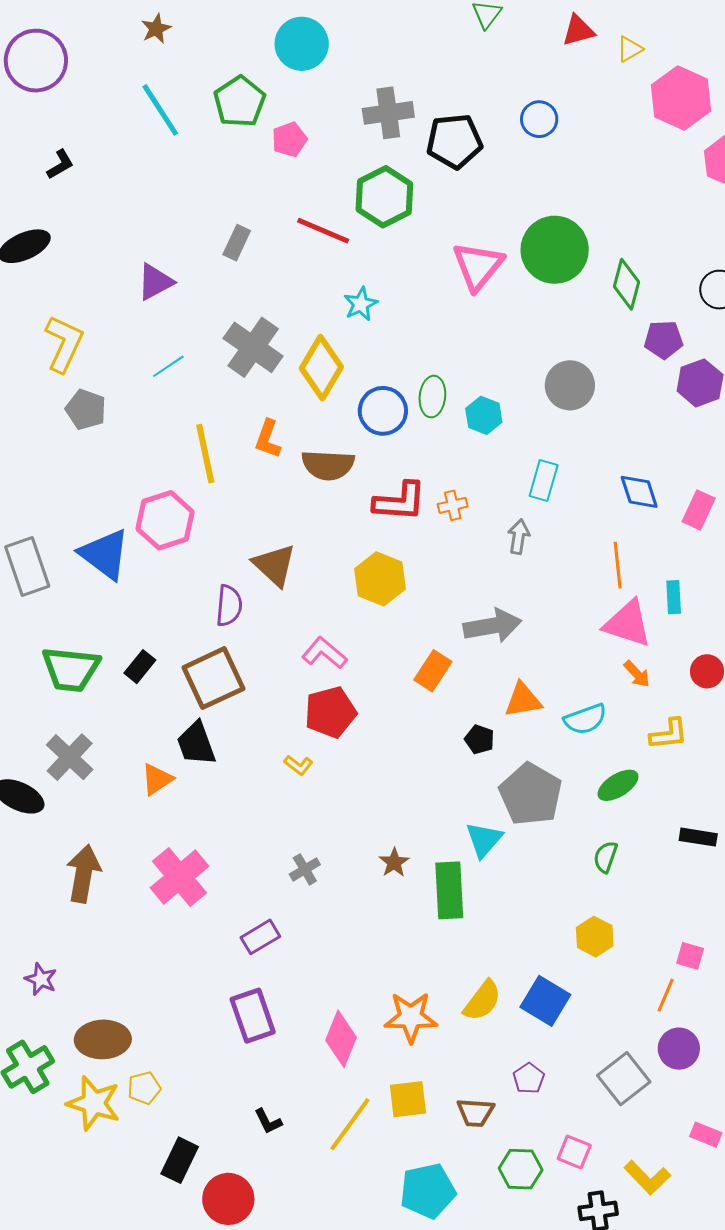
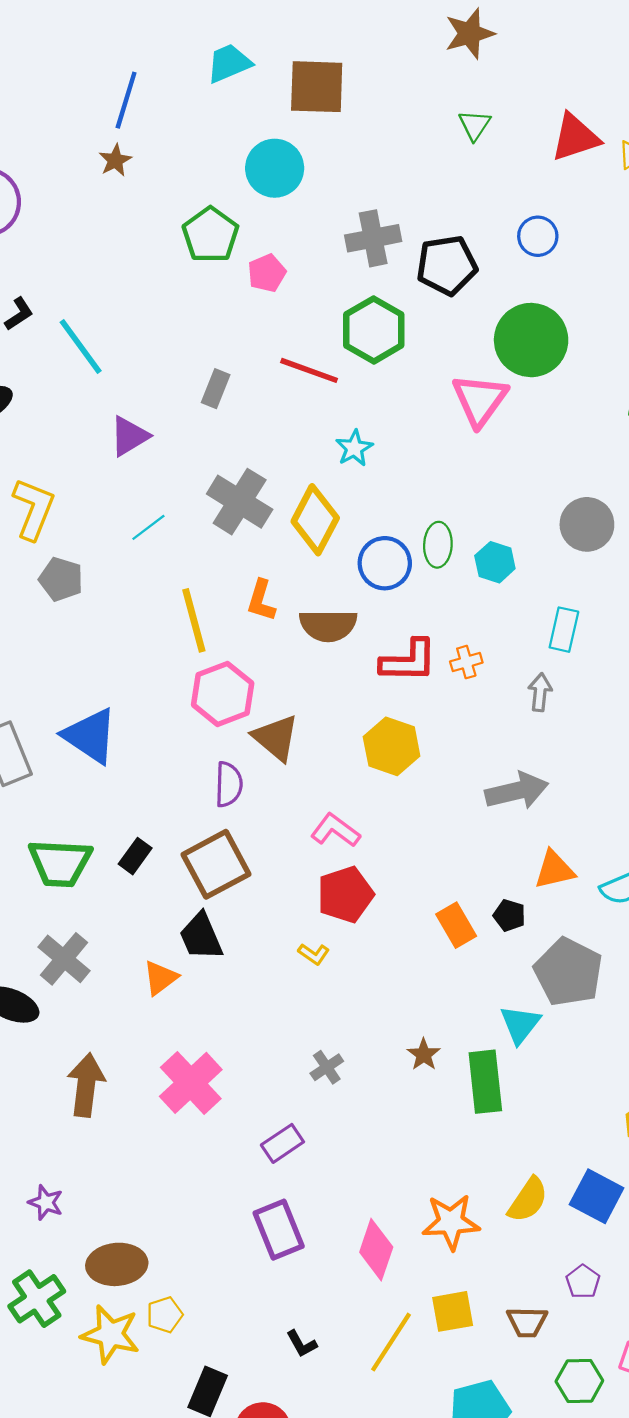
red triangle: (578, 30) -> (575, 137), size x1.4
cyan line: (160, 110) -> (81, 346), moved
green circle: (555, 250) -> (531, 340), moved
pink hexagon: (165, 520) -> (223, 694), moved
orange rectangle: (433, 671) -> (456, 925), moved, turned -60

